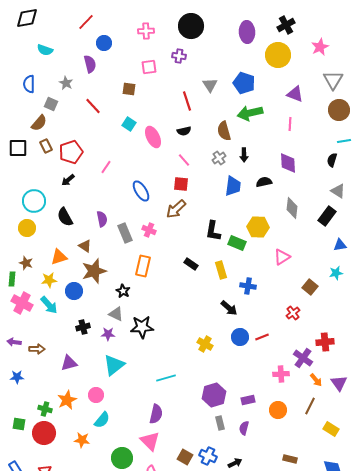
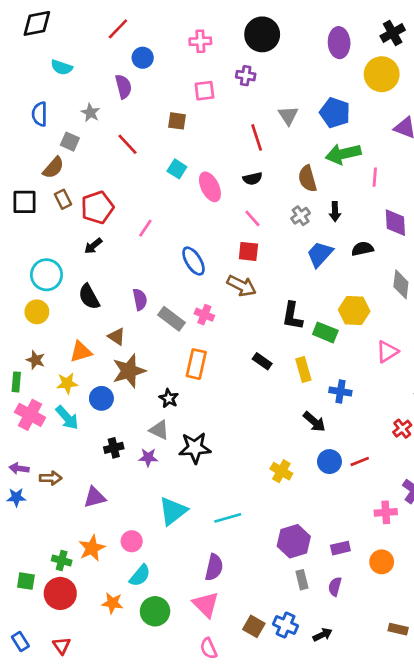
pink line: (290, 124) -> (375, 177), moved
blue trapezoid: (233, 186) -> (320, 254), turned -145
brown arrow: (176, 209) -> (242, 286), turned -110
gray rectangle: (125, 233) -> (171, 319), turned -30
cyan triangle: (114, 365) -> (173, 511), moved
blue star: (17, 377) -> (16, 497), moved
green circle: (122, 458) -> (155, 611), moved

